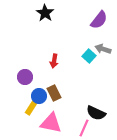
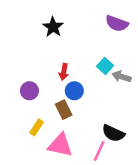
black star: (45, 13) -> (53, 27), moved
purple semicircle: (99, 20) -> (117, 23), turned 72
gray arrow: (103, 49) -> (122, 77), moved
blue circle: (39, 96) -> (74, 91), moved

